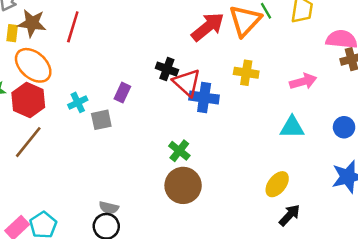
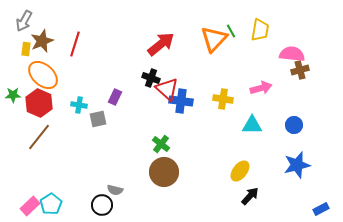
brown star: (32, 23) -> (42, 41), turned -30
red arrow: (208, 27) -> (161, 44), moved
yellow cross: (246, 73) -> (223, 99), moved
cyan cross: (78, 102) -> (79, 105), turned 35
gray semicircle: (109, 208) -> (115, 190), moved

